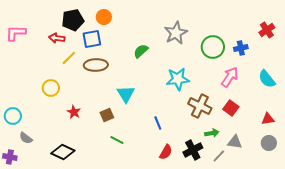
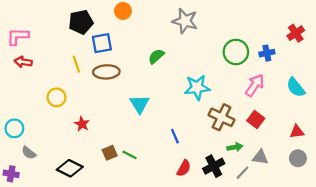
orange circle: (104, 17) -> (123, 11), moved
gray star: (176, 33) -> (185, 21), moved, turned -30
red arrow: (57, 38) -> (23, 62), moved
yellow line: (69, 58) -> (76, 64), turned -63
brown square: (107, 115) -> (110, 153), moved

